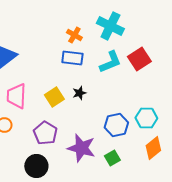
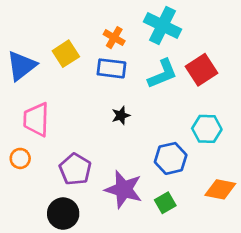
yellow square: (54, 97) -> (66, 54), moved
cyan hexagon: (146, 118) -> (207, 129), moved
orange diamond: (153, 148) -> (220, 189), turned 50

